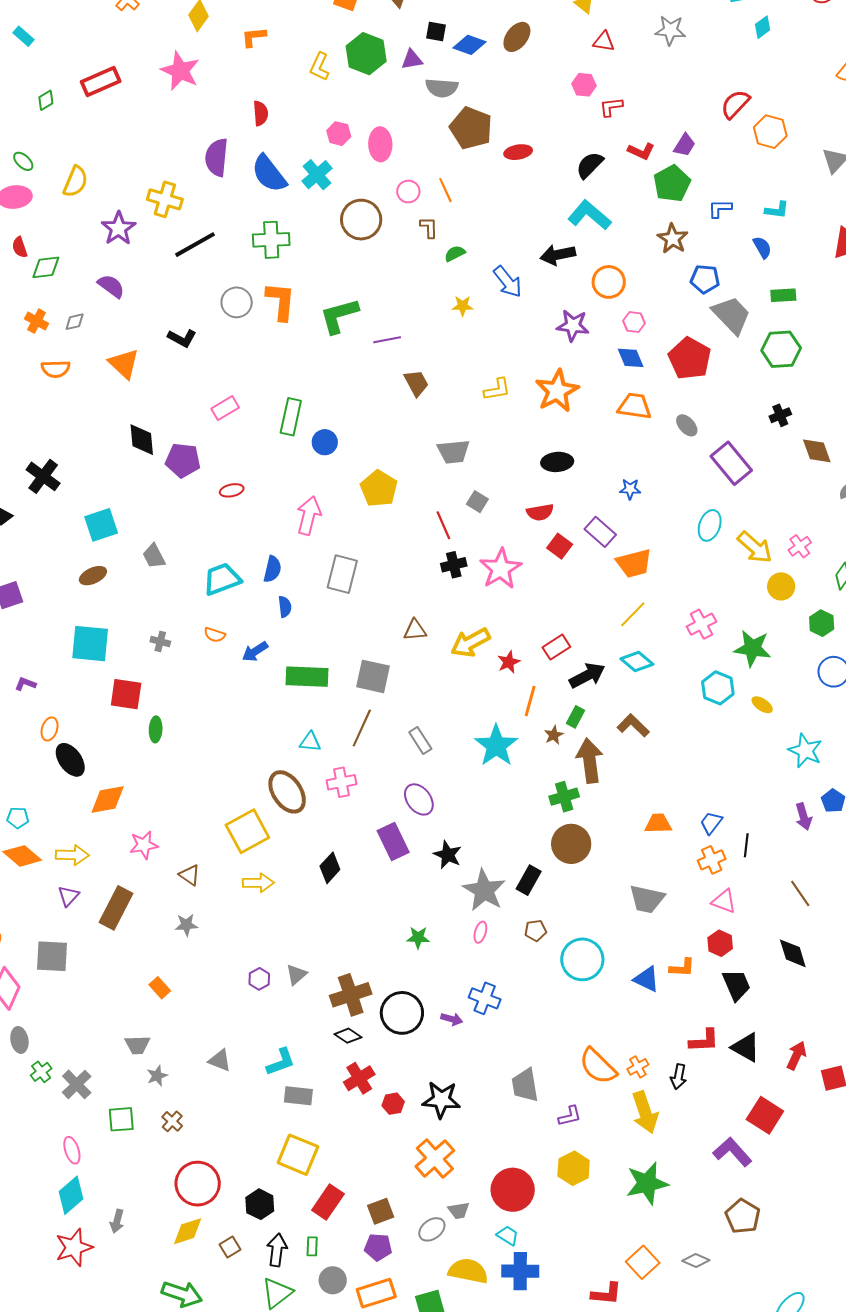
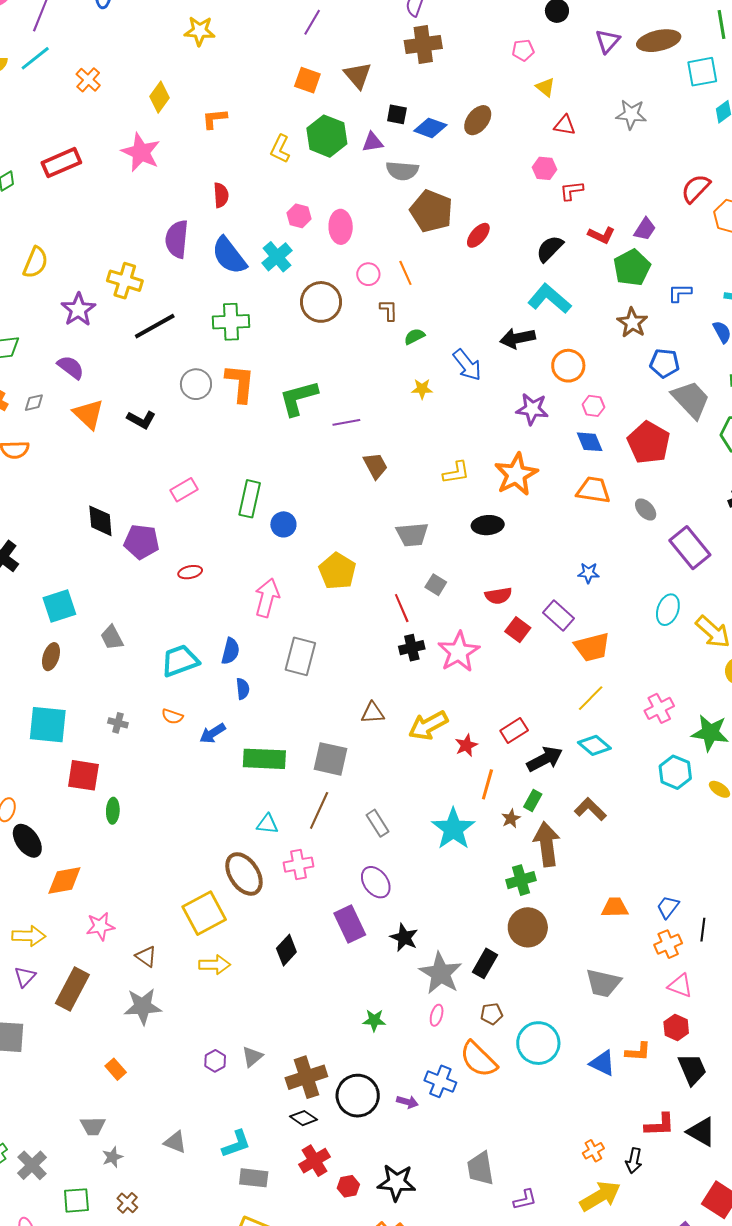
red ellipse: (518, 152) -> (478, 235), turned -40
orange triangle: (124, 364) -> (88, 414), moved
black ellipse: (557, 462) -> (488, 525), moved
brown ellipse: (93, 576) -> (51, 657), turned -48
gray star: (186, 925) -> (143, 1006), size x1.6
orange semicircle: (598, 1066) -> (479, 1059), moved
yellow arrow: (645, 1112) -> (600, 1196), turned -102

